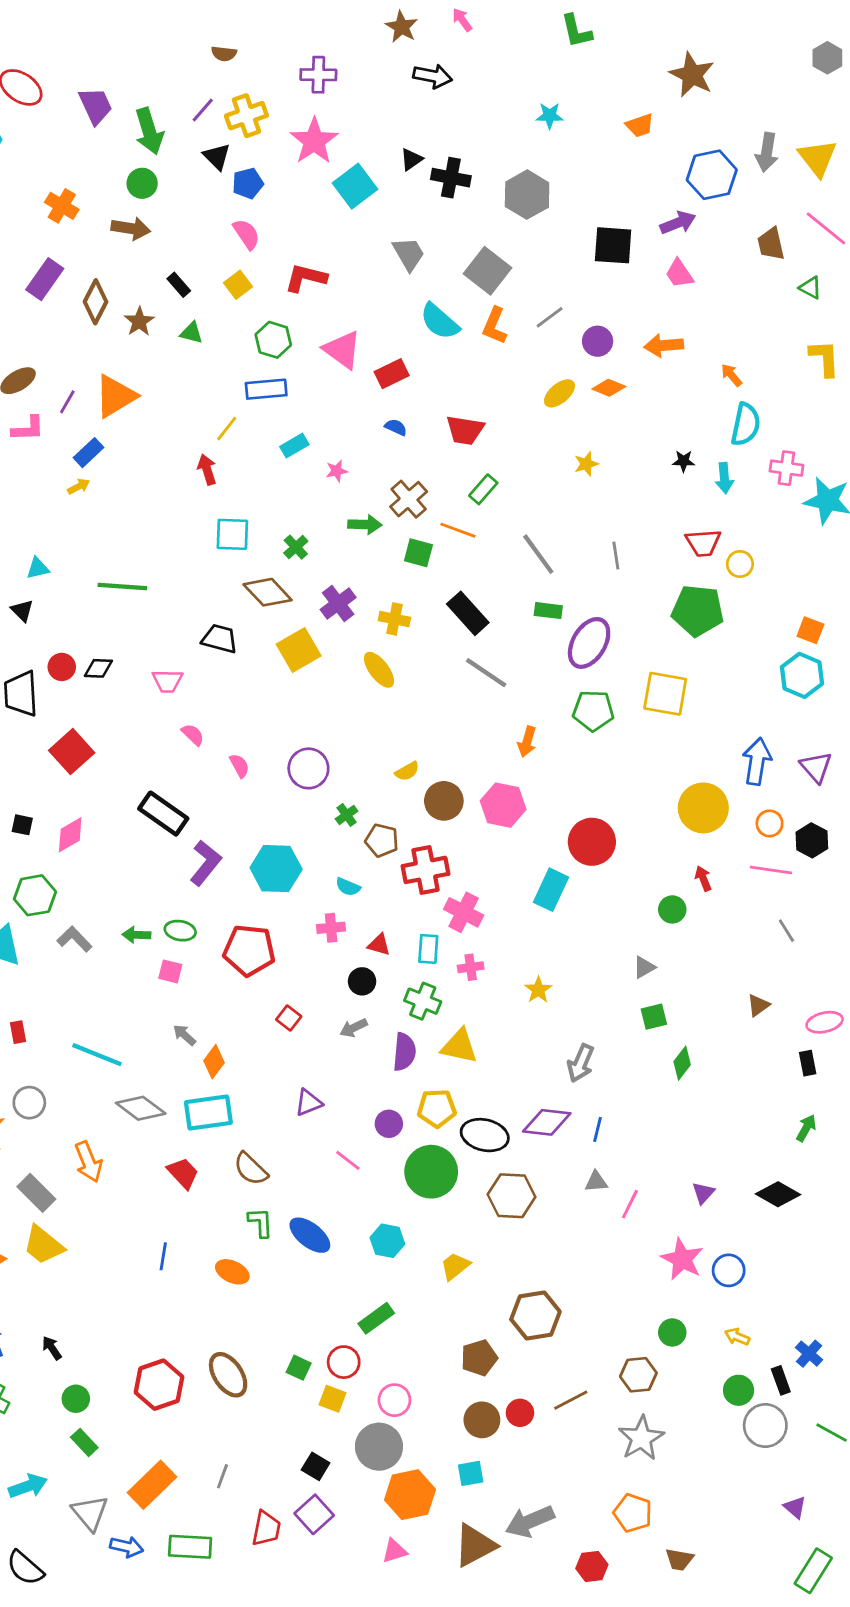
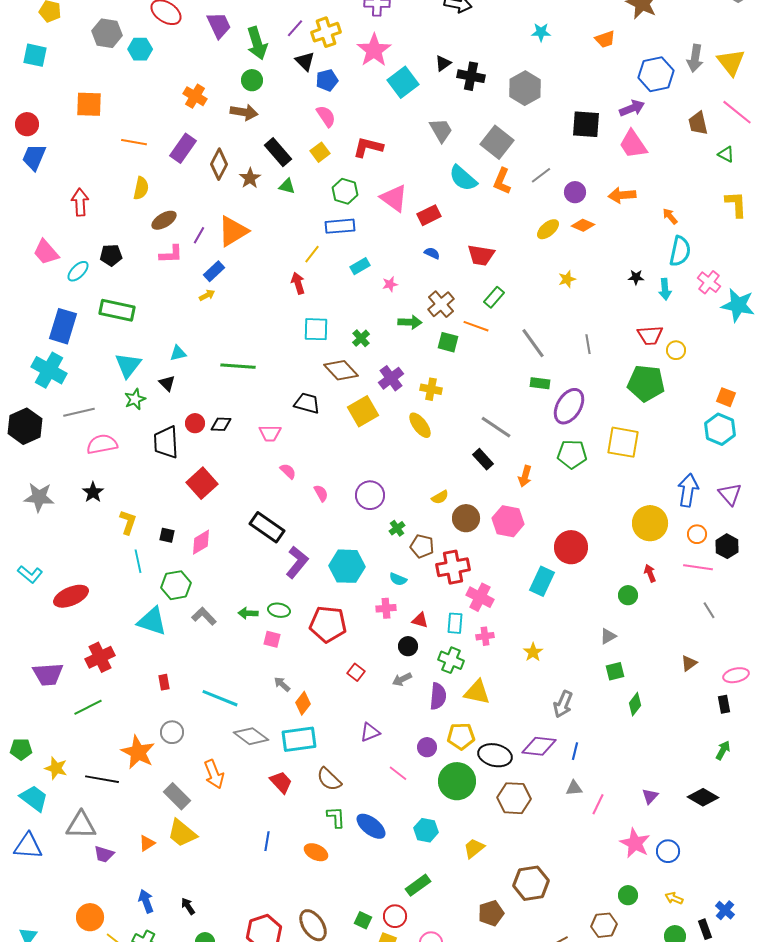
pink trapezoid: (679, 274) -> (633, 144), size x1.4
black rectangle: (179, 285) -> (278, 152), size x1.6
pink cross: (786, 468) -> (709, 282), turned 30
black rectangle: (468, 613) -> (483, 459), moved, size x0.7

